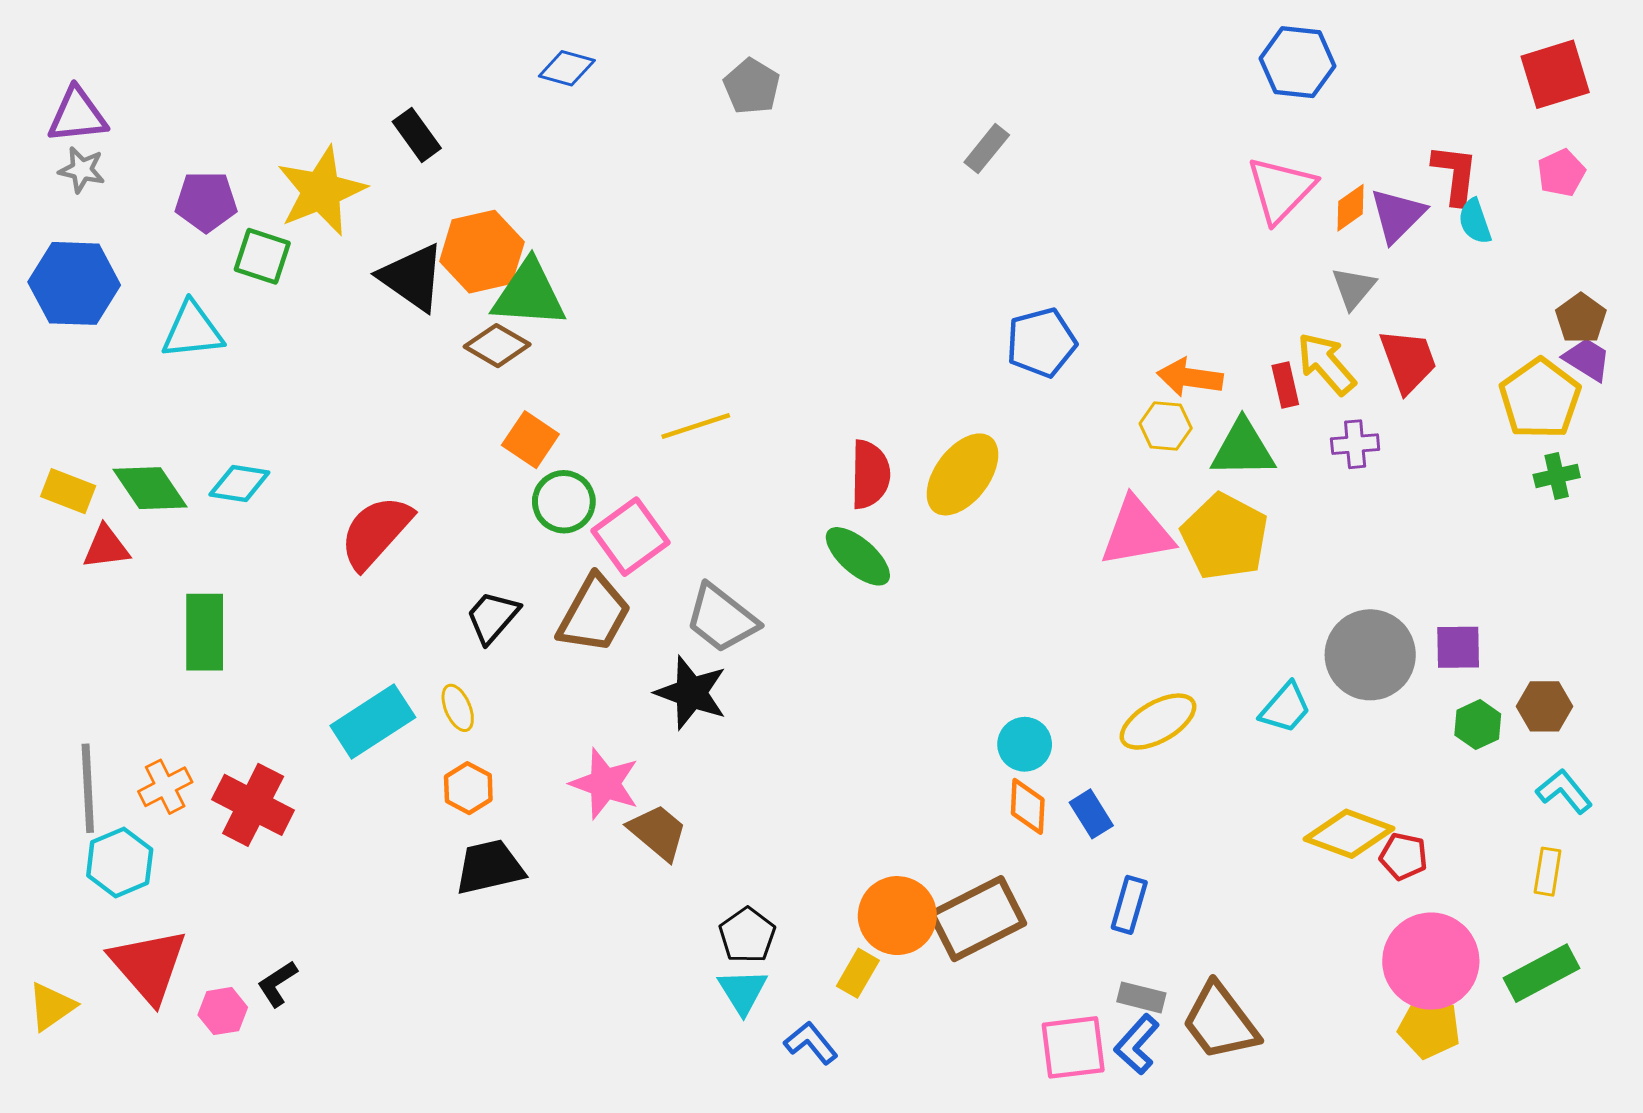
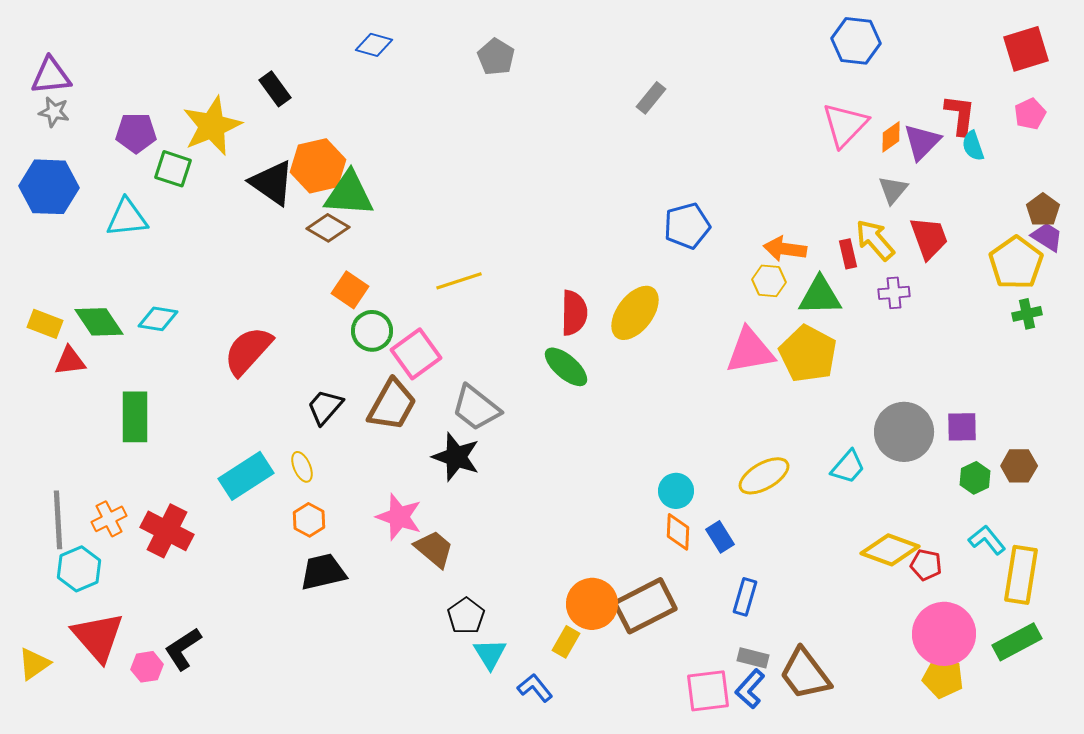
cyan L-shape: (1564, 791) -> (987, 540), moved
yellow rectangle: (1548, 872) -> (1021, 575), size x1.8
black pentagon: (747, 935) -> (466, 616), moved
black L-shape: (277, 984) -> (183, 649), size x1.4

